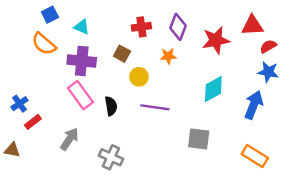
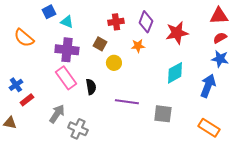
blue square: (50, 15) -> (49, 12), moved
red triangle: (252, 26) -> (219, 16), moved
orange semicircle: (44, 44) -> (24, 38), moved
purple line: (155, 107) -> (127, 102), moved
gray cross: (111, 157) -> (78, 129), moved

